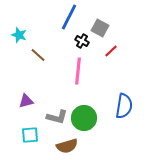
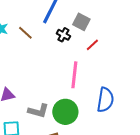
brown line: (38, 55) -> (25, 33), moved
pink line: (78, 71) -> (74, 75), moved

